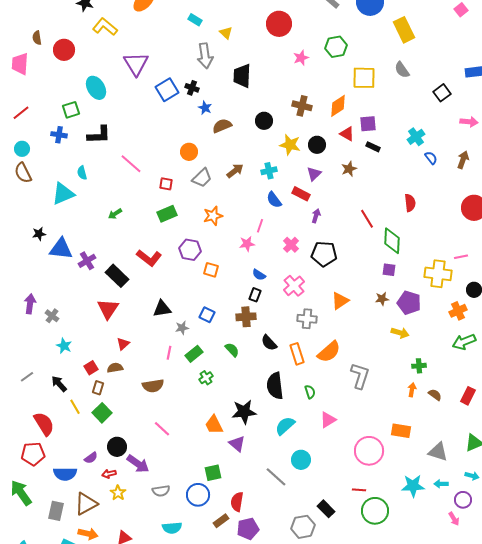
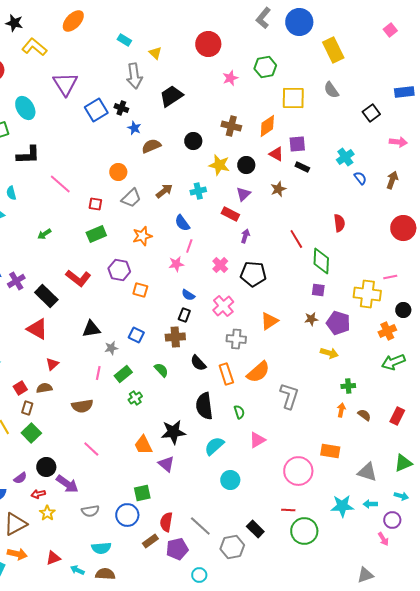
black trapezoid: (242, 76) -> (171, 96), turned 55
blue semicircle: (274, 200) -> (182, 223), moved
red triangle: (108, 309) -> (37, 329), turned -35
gray line: (276, 477) -> (200, 526), moved

